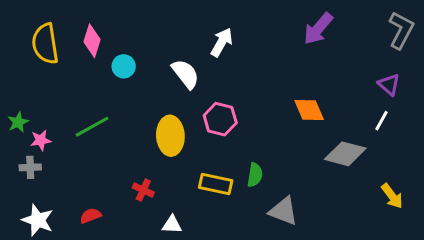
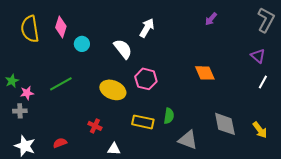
purple arrow: (318, 29) -> (211, 19), size x0.6
white line: (382, 121) -> (263, 82), moved
yellow ellipse: (170, 136) -> (113, 90), turned -65
gray diamond: (345, 154) -> (225, 124), moved, turned 64

